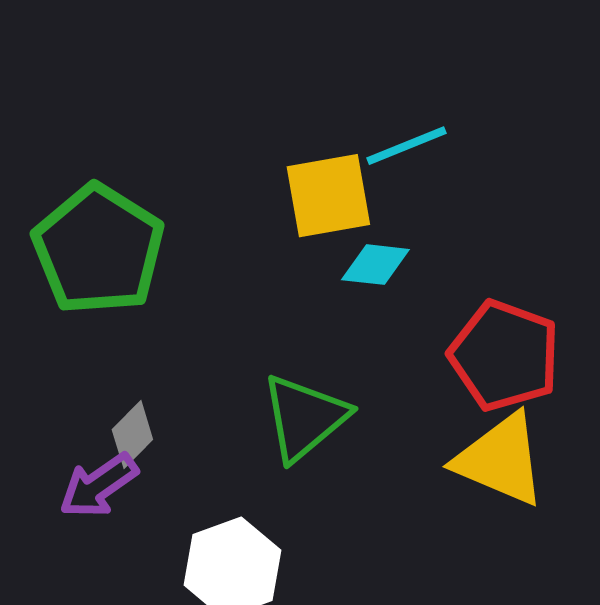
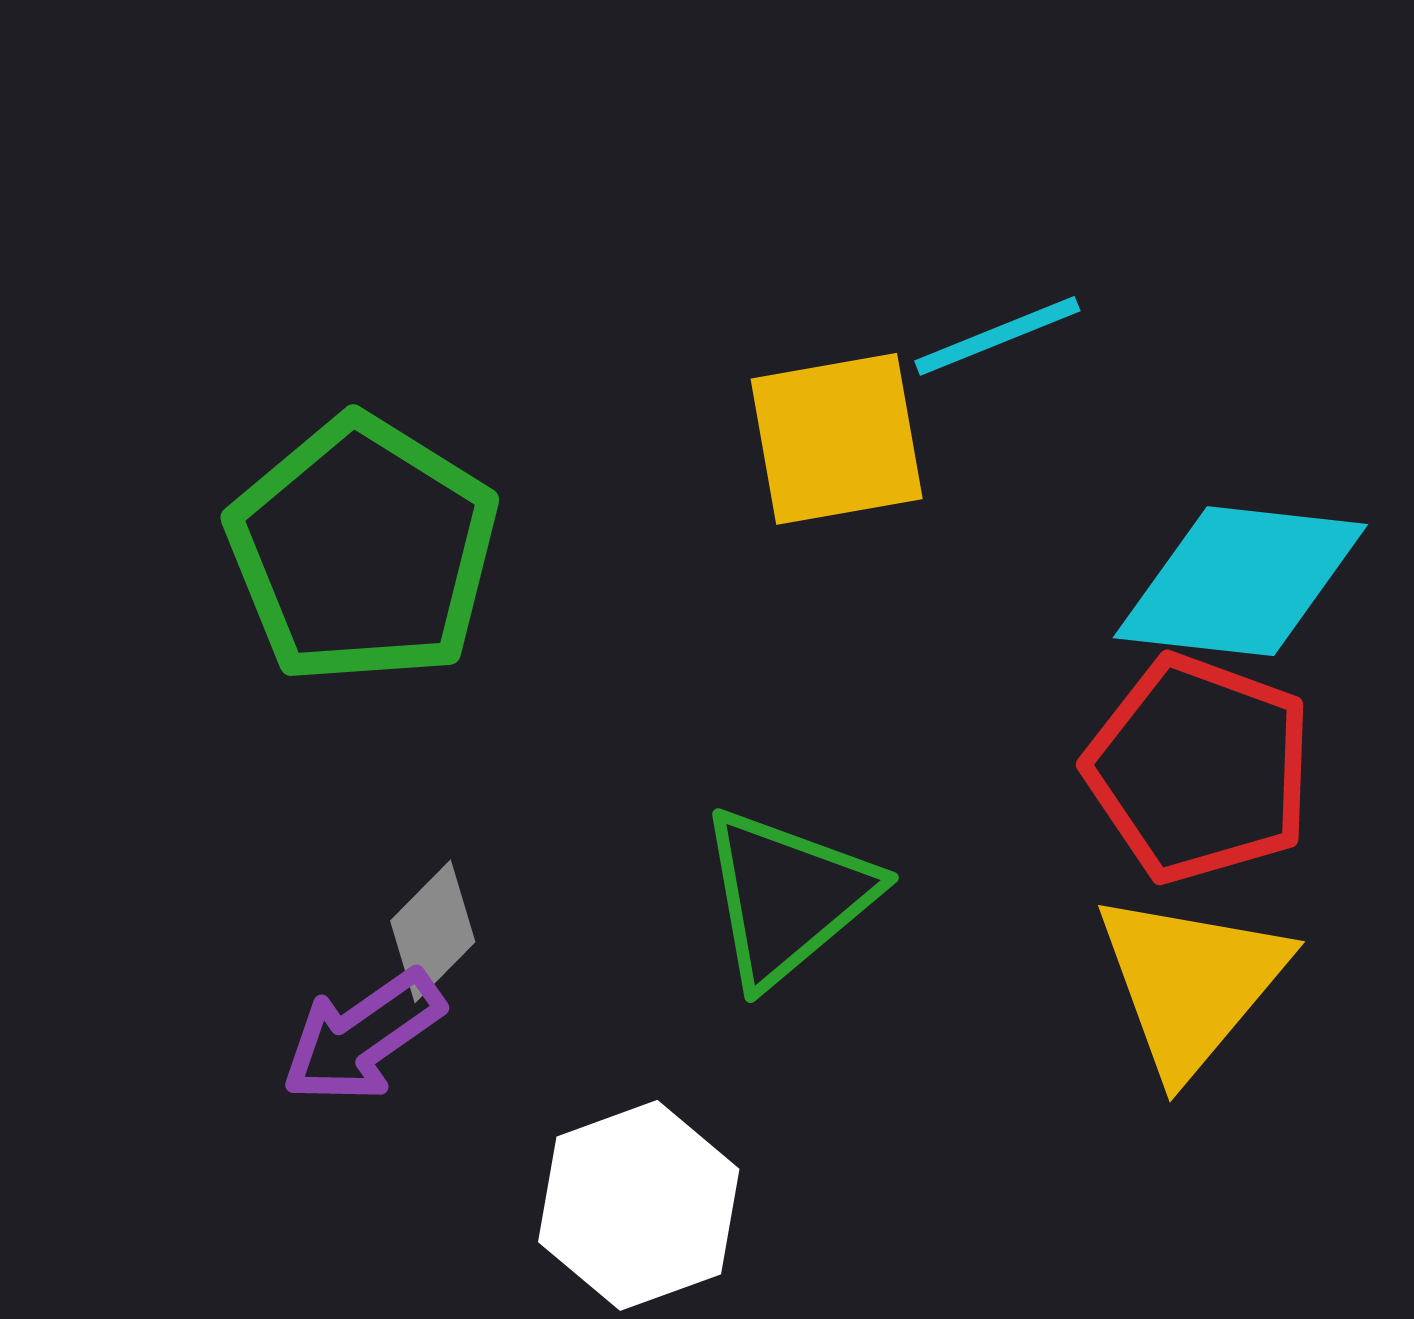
cyan diamond: (375, 265) -> (1240, 581), moved, size x1.8
yellow triangle: (500, 460) -> (1191, 983), turned 47

